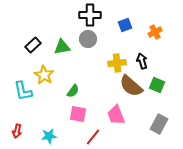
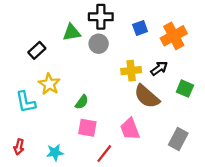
orange cross: (155, 32) -> (174, 36), size x1.6
green triangle: (62, 47) -> (72, 32), moved
black arrow: (142, 61) -> (159, 68), turned 70
green square: (157, 85) -> (185, 89), moved

